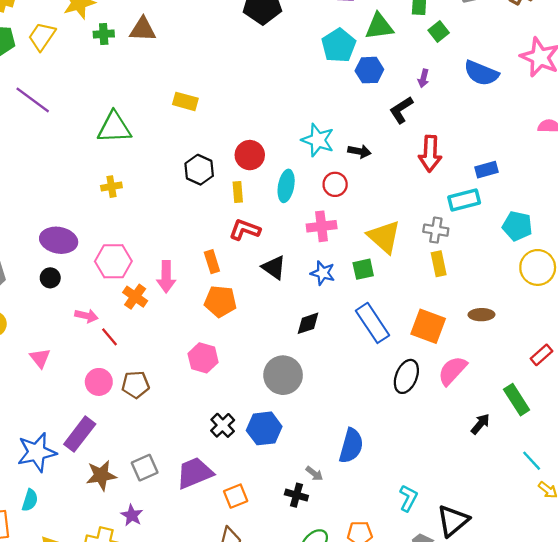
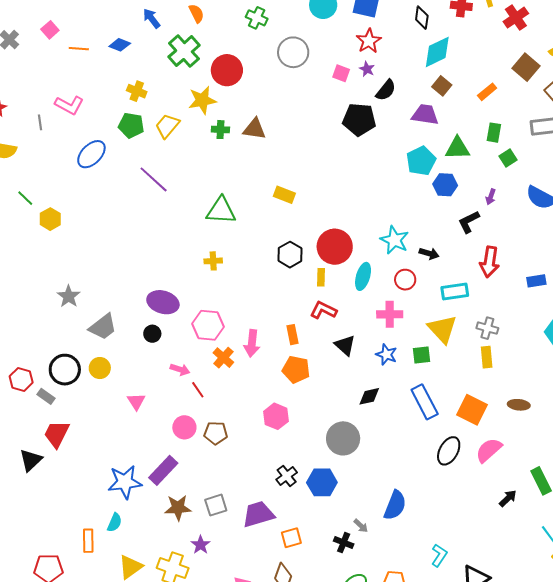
red circle: (250, 155) -> (335, 247), size x1.4
cyan rectangle: (464, 200) -> (455, 291), moved

